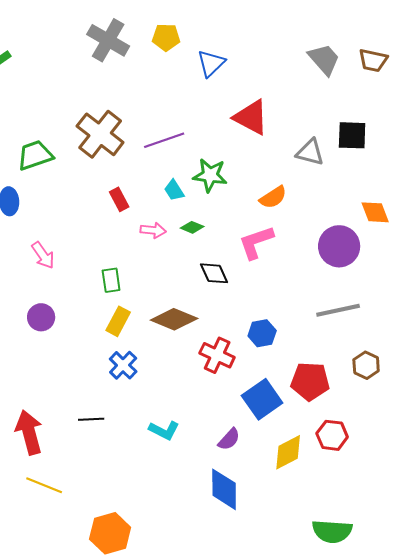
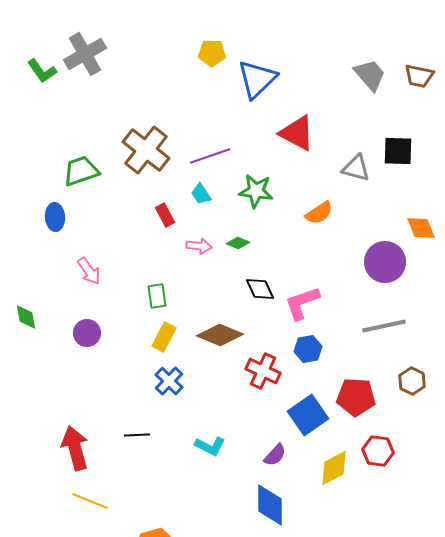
gray cross: (108, 40) -> (85, 54), moved, turned 30
blue triangle: (211, 63) -> (257, 79), size x1.4
cyan trapezoid: (174, 190) -> (201, 194), moved
pink L-shape: (256, 242) -> (302, 303), moved

